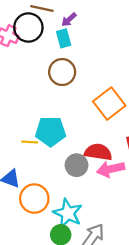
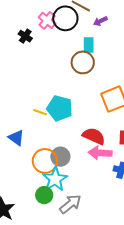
cyan rectangle: (64, 38) -> (89, 45), moved
gray circle: (77, 165) -> (60, 157), moved
orange circle: (34, 199) -> (45, 161), moved

